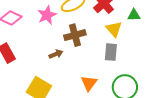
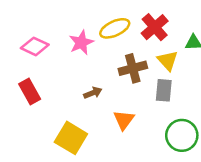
brown cross: (75, 35) -> (133, 68), moved
orange triangle: (89, 83) -> (124, 120), moved

